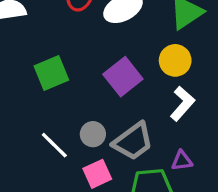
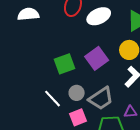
green square: (51, 73) -> (65, 64), moved

